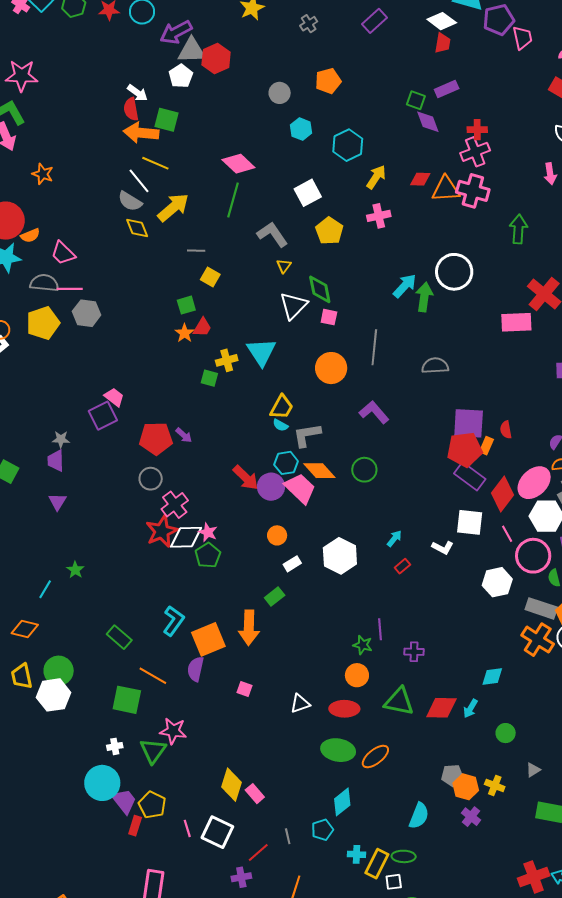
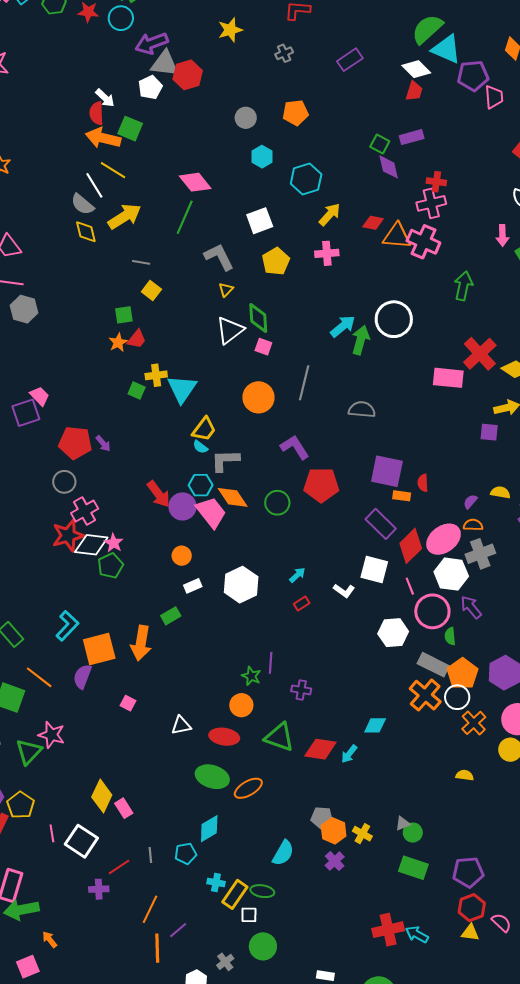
cyan triangle: (261, 352) -> (182, 389), moved
orange rectangle: (486, 446) -> (402, 496), turned 66
red pentagon: (465, 449) -> (321, 485), moved
green circle: (506, 733) -> (413, 833), moved

